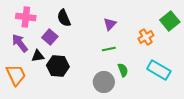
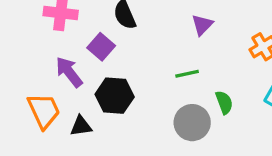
purple arrow: (20, 43) -> (69, 72), moved
green line: (109, 49) -> (187, 74), moved
black triangle: (38, 56) -> (81, 126), moved

